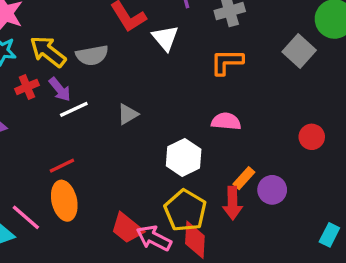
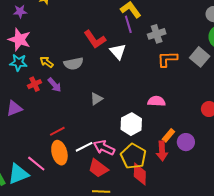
yellow arrow: (48, 52) -> (47, 62), size x0.6
orange L-shape: (227, 62) -> (167, 59), moved
white line: (74, 109) -> (84, 147), moved
pink arrow: (154, 238) -> (104, 148), moved

